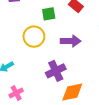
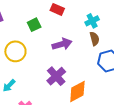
yellow circle: (34, 37) -> (15, 51), moved

